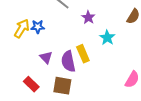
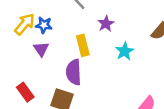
yellow rectangle: (83, 54) -> (83, 45), moved
purple triangle: (46, 57) -> (41, 49), moved

